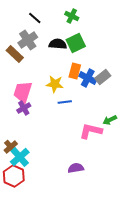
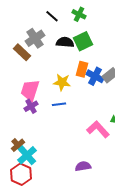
black line: (35, 18) -> (52, 16), moved
blue line: (65, 102) -> (59, 104), moved
pink L-shape: (91, 131) -> (98, 129), turned 35

